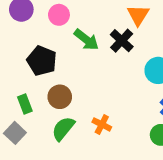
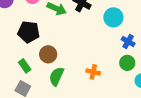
orange cross: (102, 124) -> (93, 72), moved

